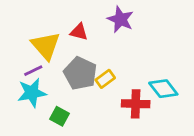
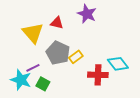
purple line: (33, 71) -> (33, 68), moved
cyan star: (32, 93) -> (21, 80), moved, turned 30

